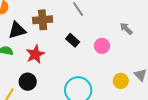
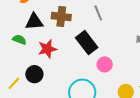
black rectangle: (73, 40) -> (87, 43), size x1.6
pink circle: (102, 46) -> (105, 64), moved

